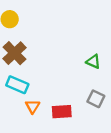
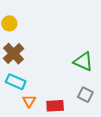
green triangle: (93, 62) -> (83, 62), size x1.5

